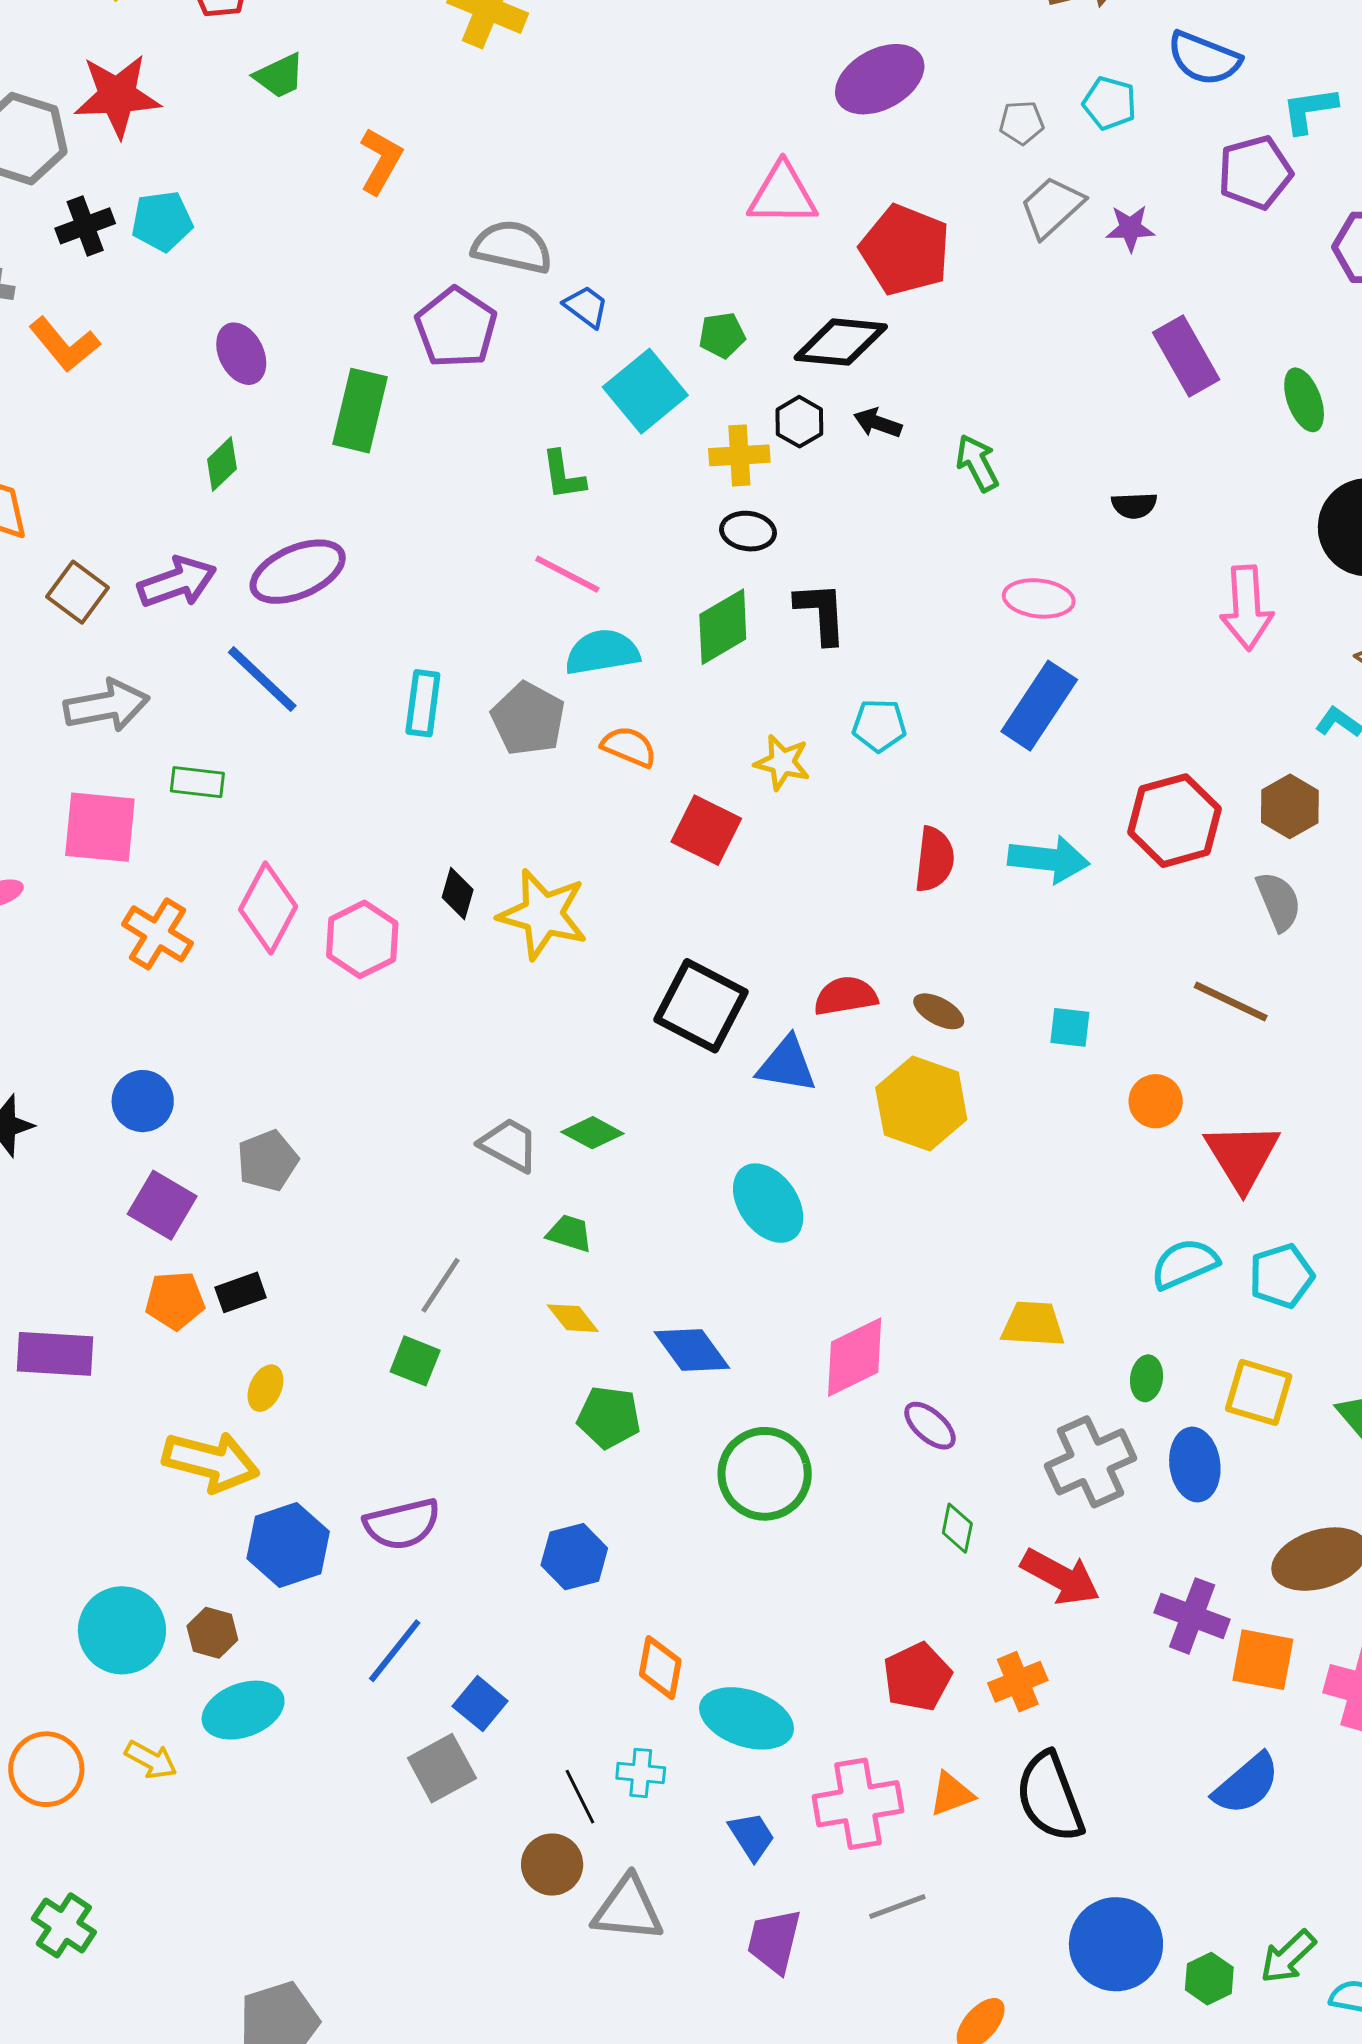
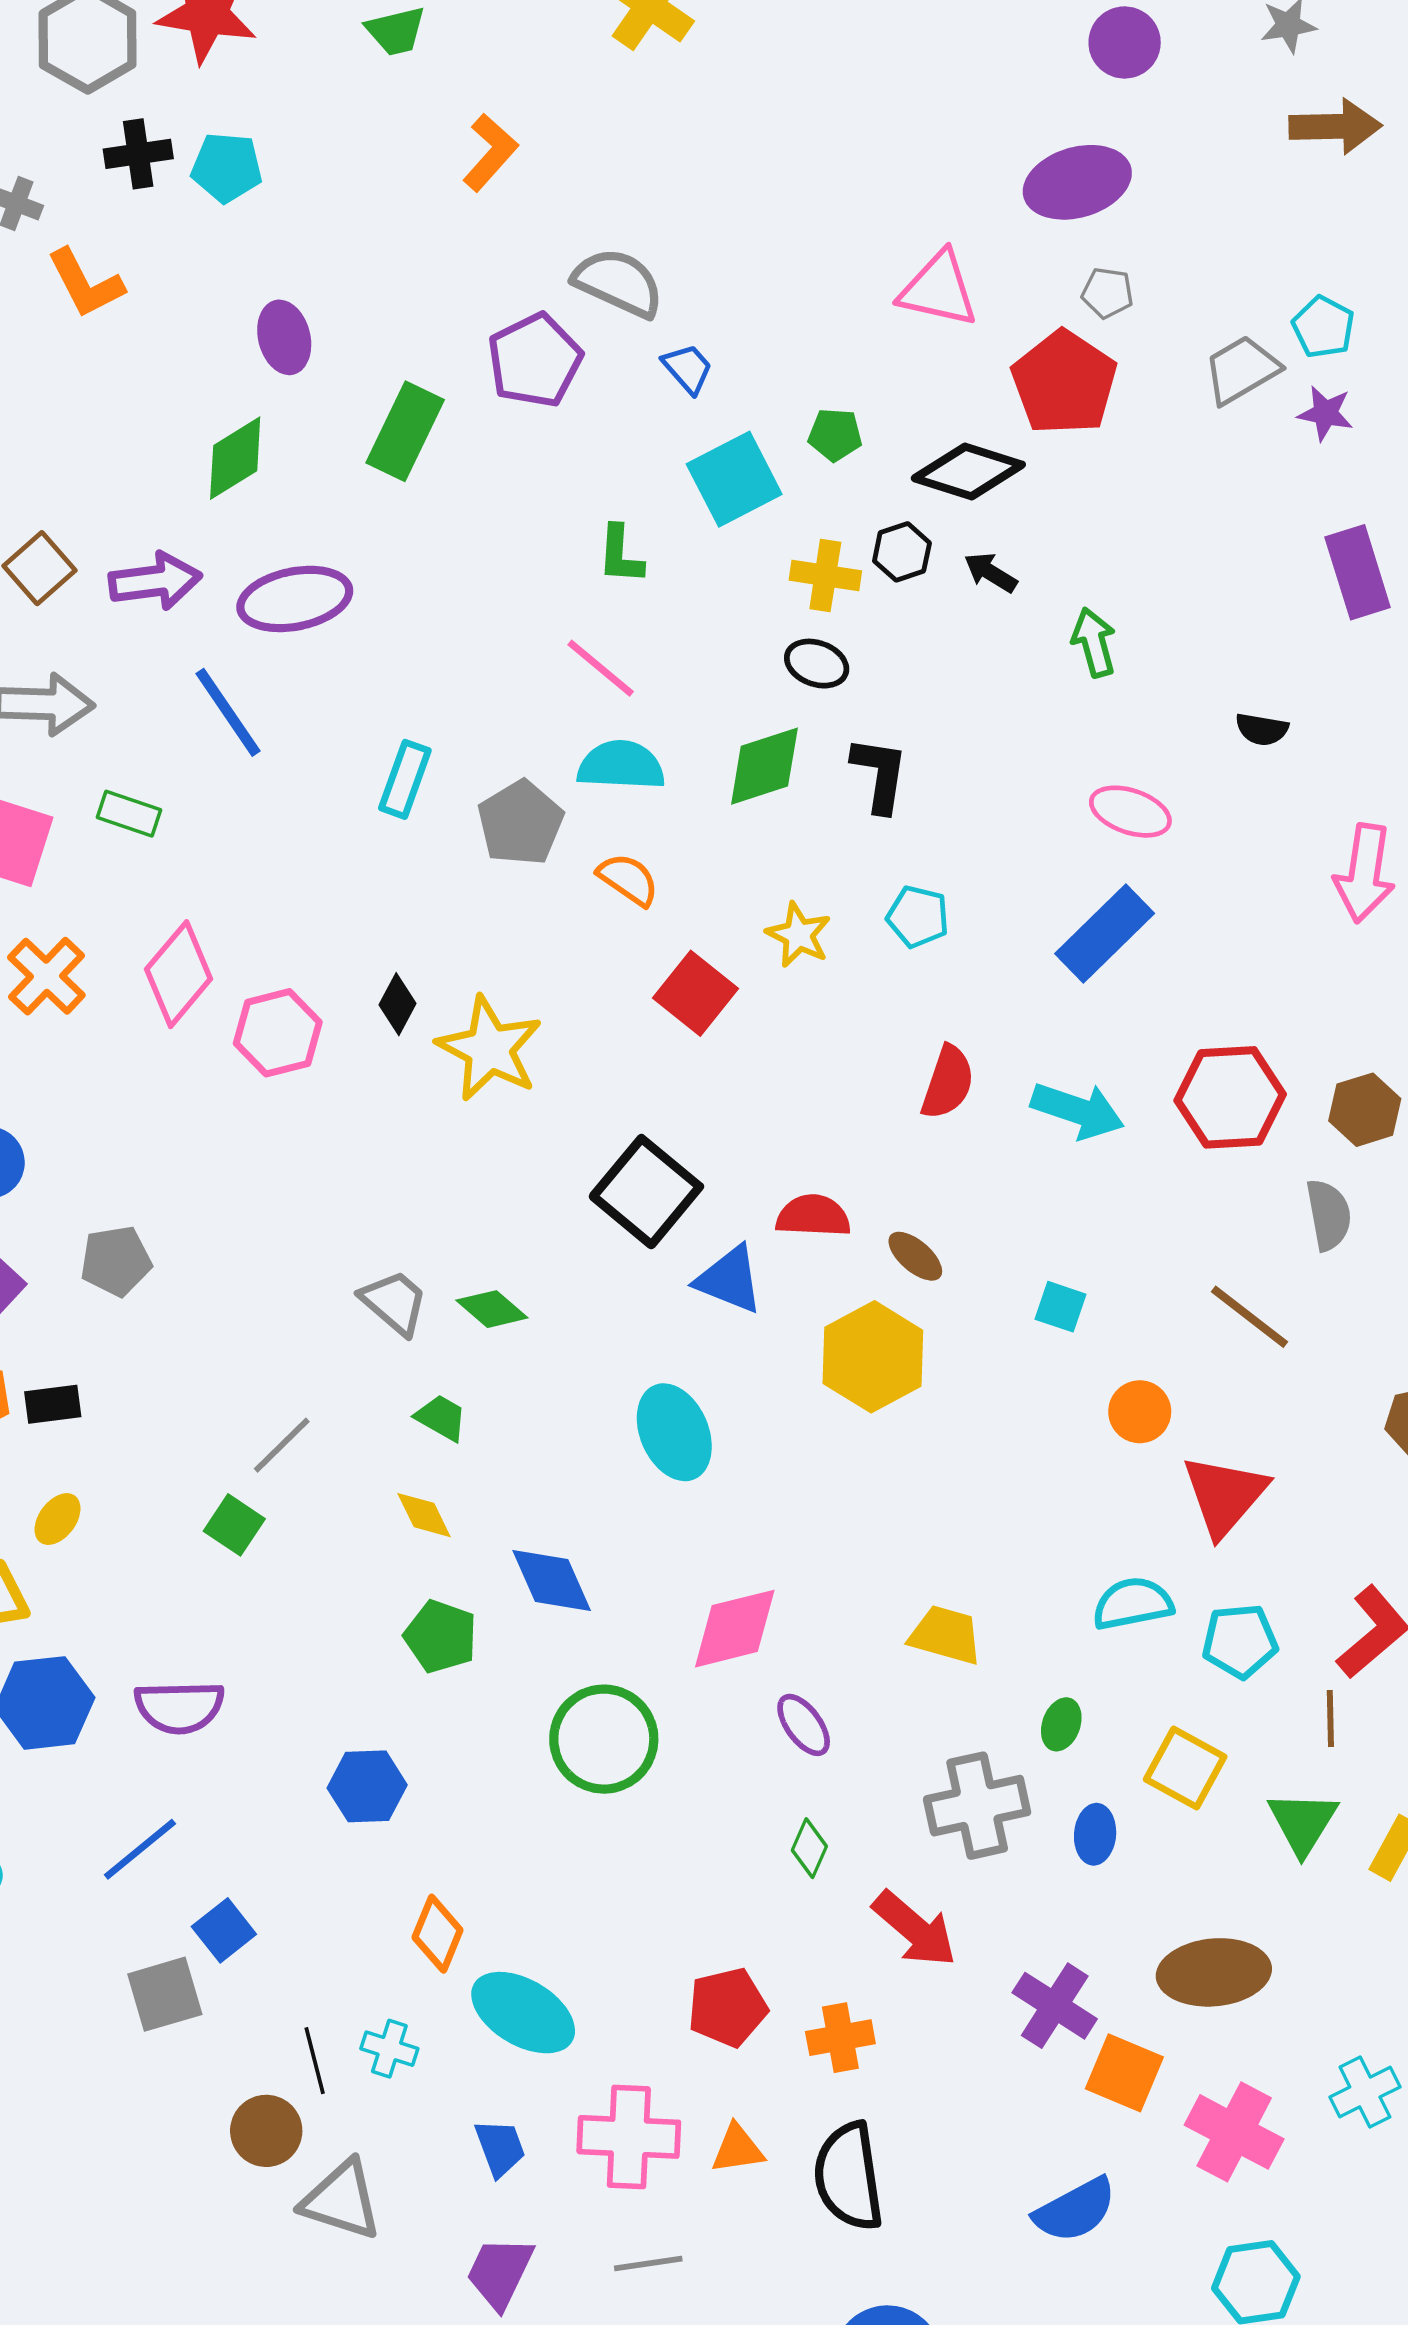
cyan pentagon: (1110, 103) -> (1323, 327), moved
gray pentagon: (1022, 123) -> (1107, 293), moved
green diamond: (222, 464) -> (235, 458), size x1.4
blue ellipse: (1195, 1465) -> (1095, 1834), size x0.7

